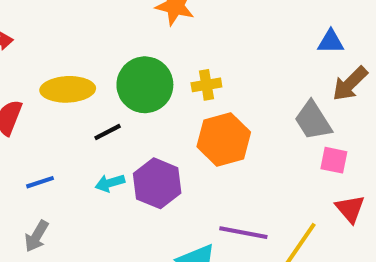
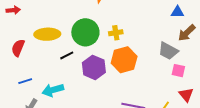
gray trapezoid: (313, 121) -> (168, 51), turned -30
blue line: (40, 182) -> (25, 81), moved
cyan arrow: (110, 183) -> (53, 90), moved, size x1.5
purple hexagon: (157, 183) -> (94, 67), moved

